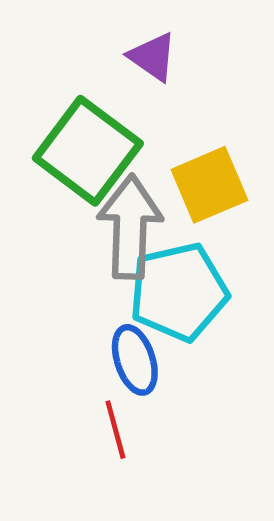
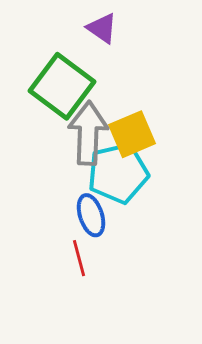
yellow square: (209, 185) -> (132, 134), moved

